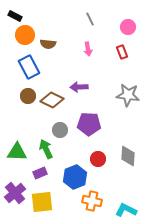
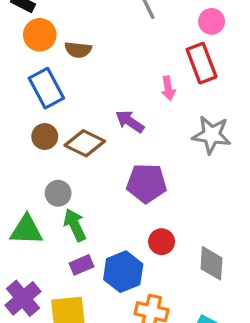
pink arrow: (88, 49) -> (168, 88), moved
red rectangle: (122, 52) -> (202, 63), size x1.6
purple arrow: (79, 87) -> (130, 122), turned 36
gray circle: (60, 130) -> (58, 193), moved
gray diamond: (128, 156) -> (212, 263), moved
purple rectangle: (40, 173) -> (81, 265), moved

